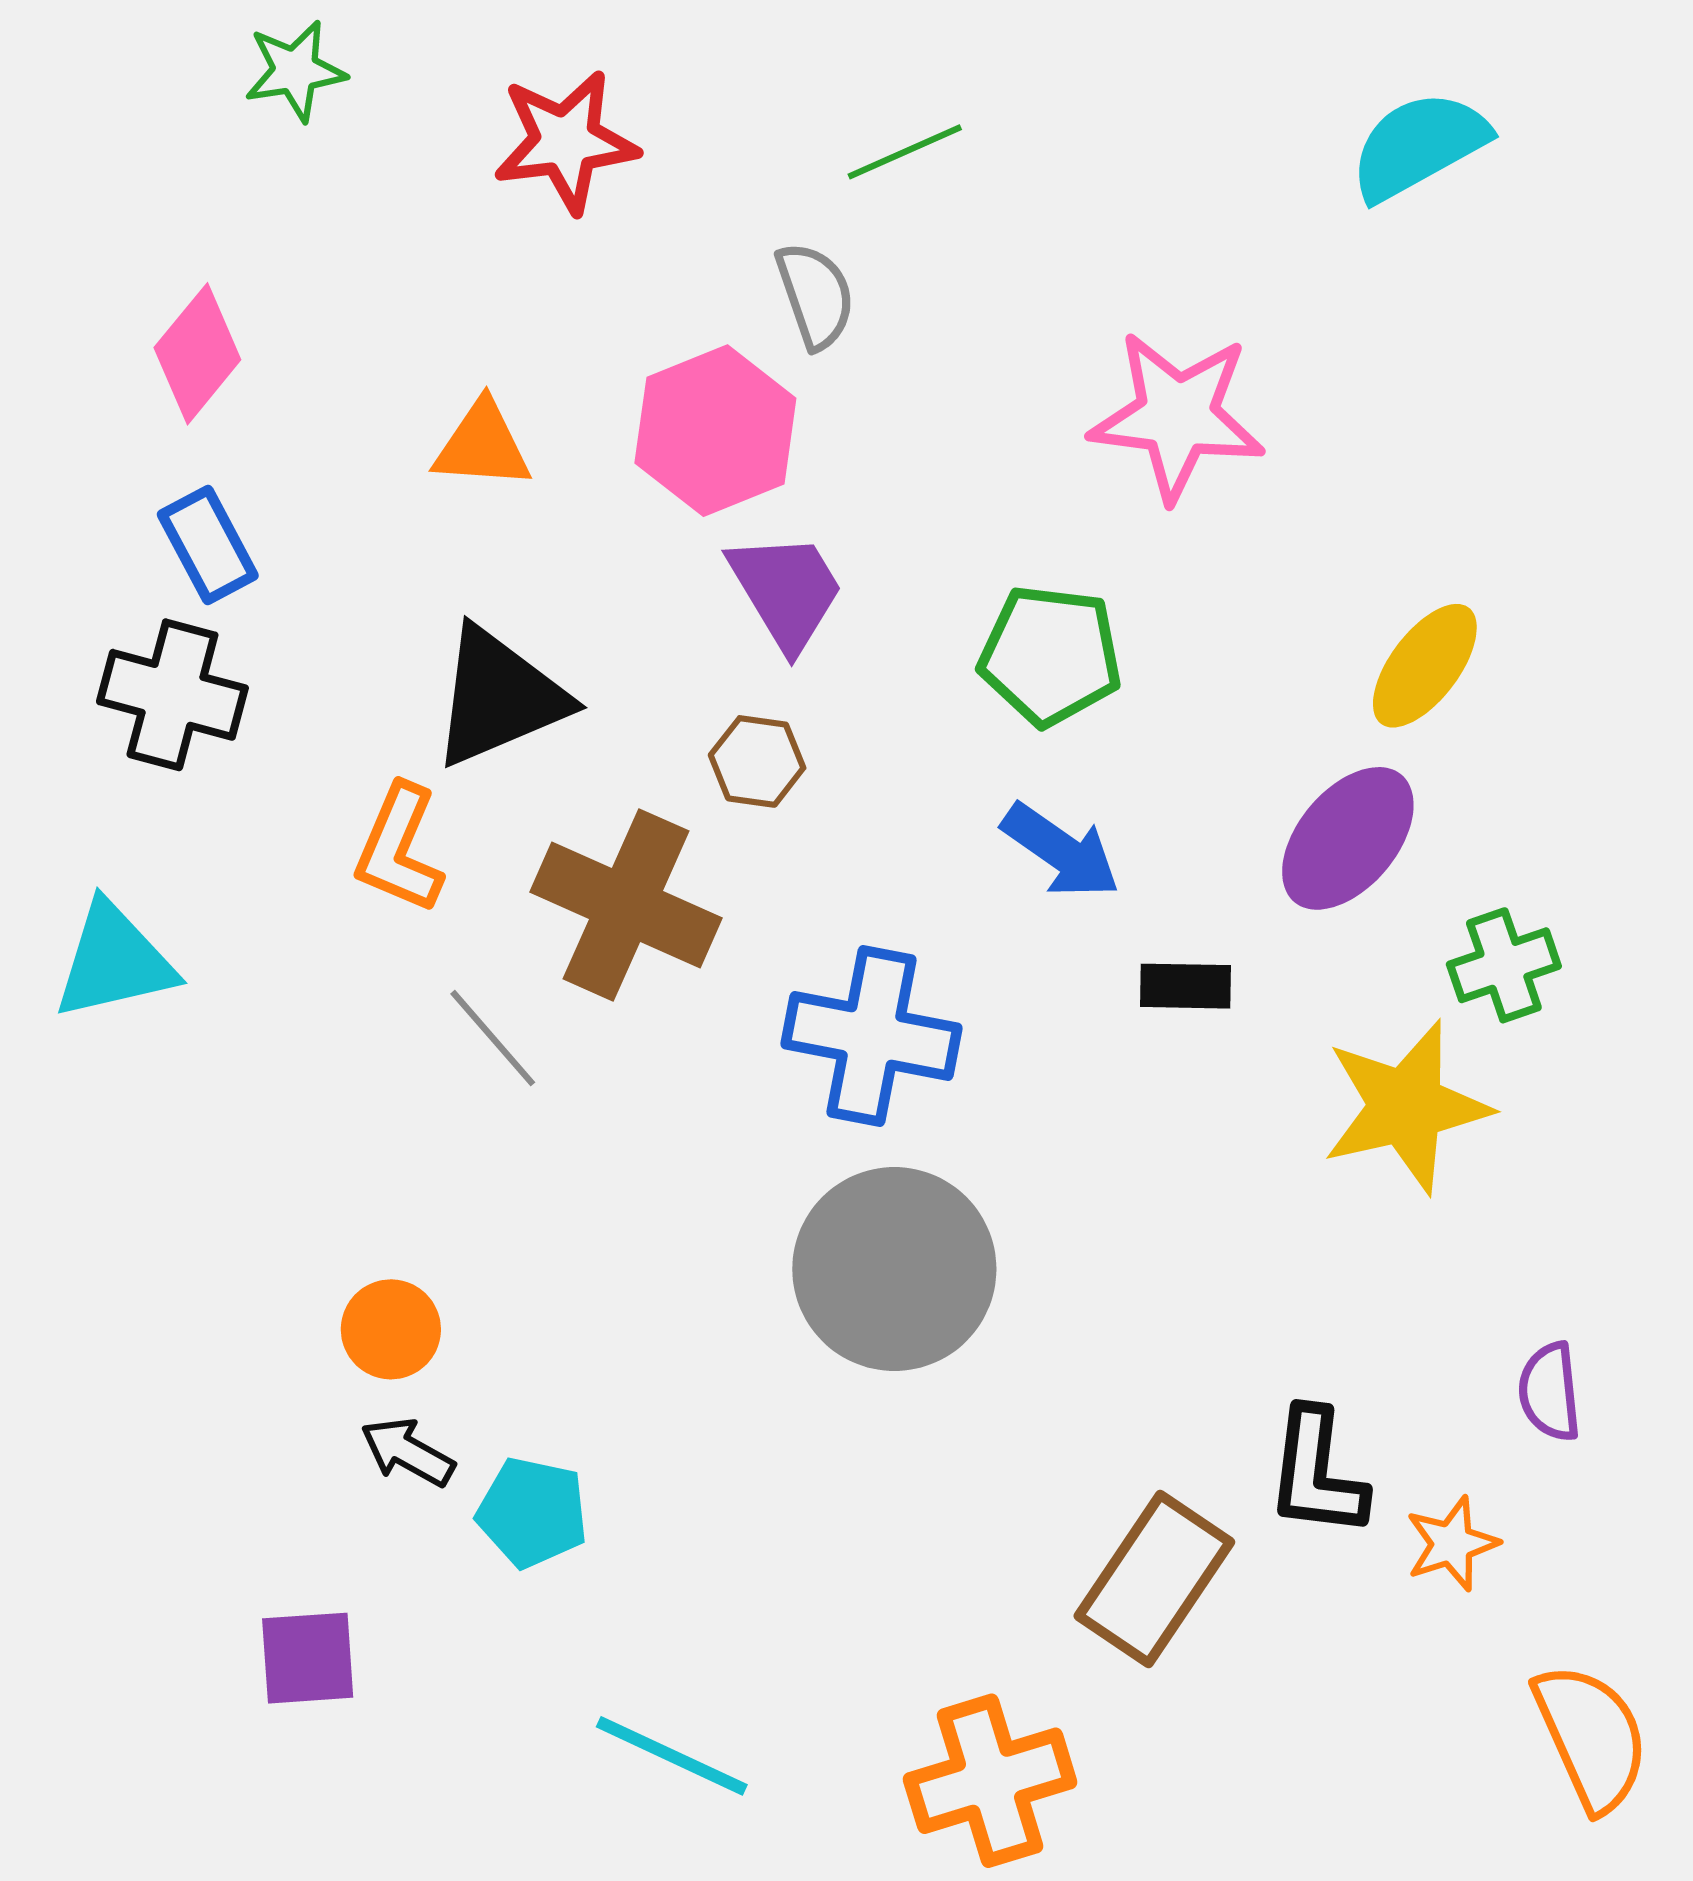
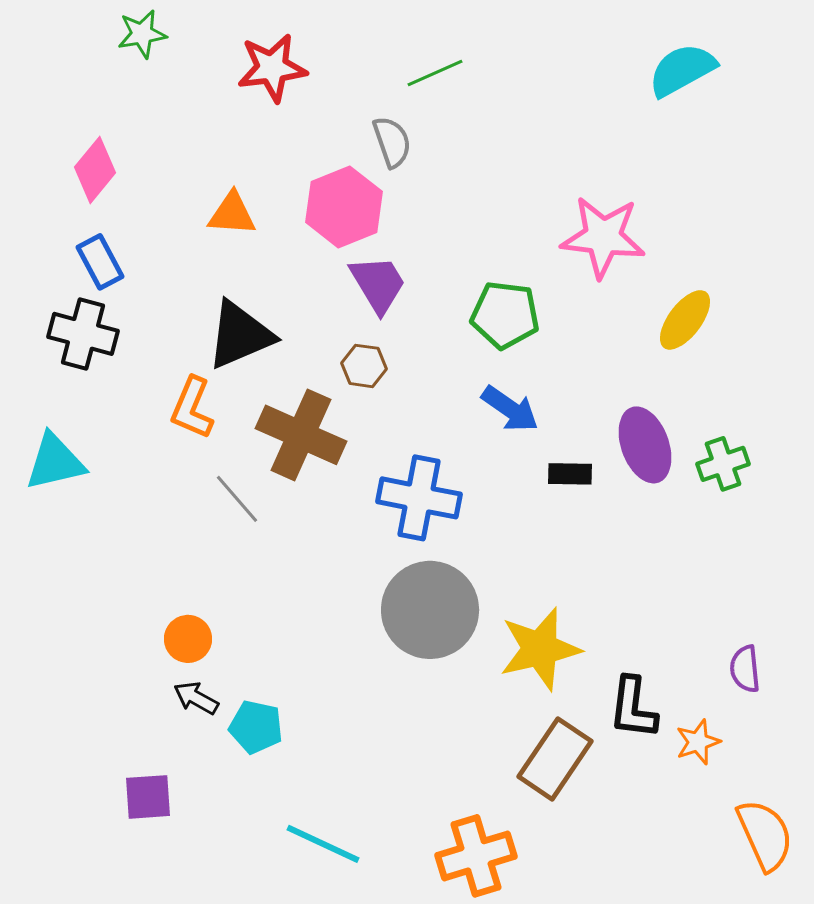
pink star: (1177, 416) -> (603, 237), moved
purple ellipse: (1348, 838) -> (645, 445), moved, turned -60
yellow star: (1406, 1107) -> (540, 649), moved

